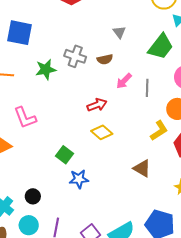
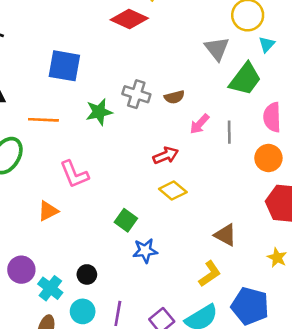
gray triangle: (119, 32) -> (217, 49), moved, size x1.5
yellow L-shape: (159, 131) -> (210, 274), moved

